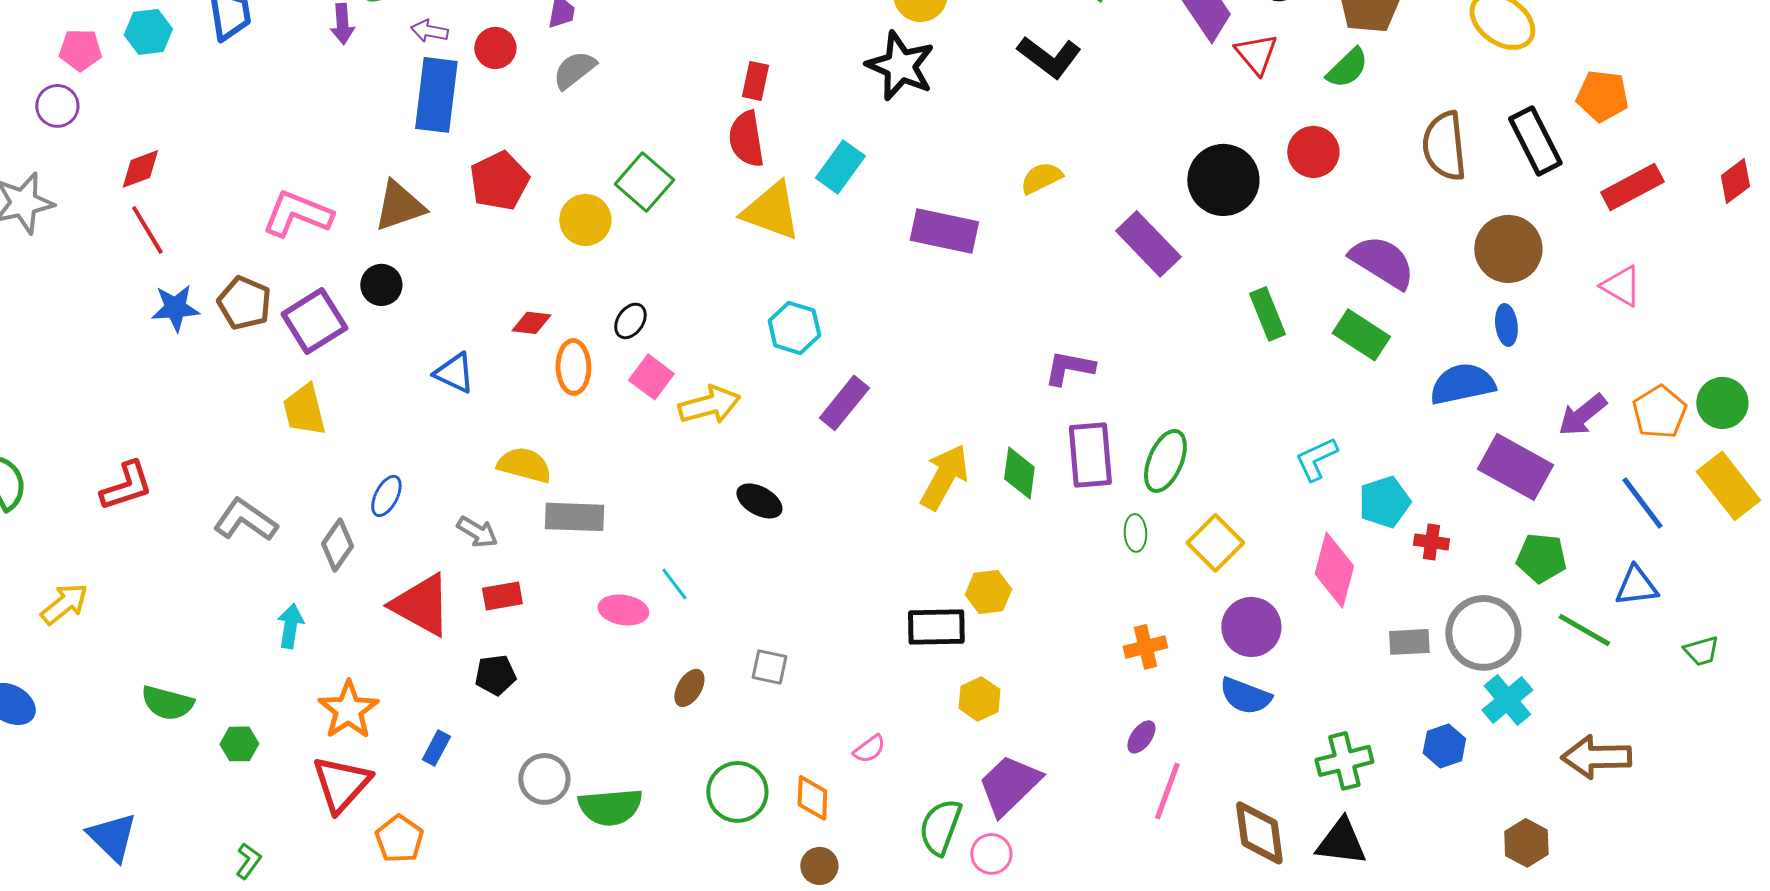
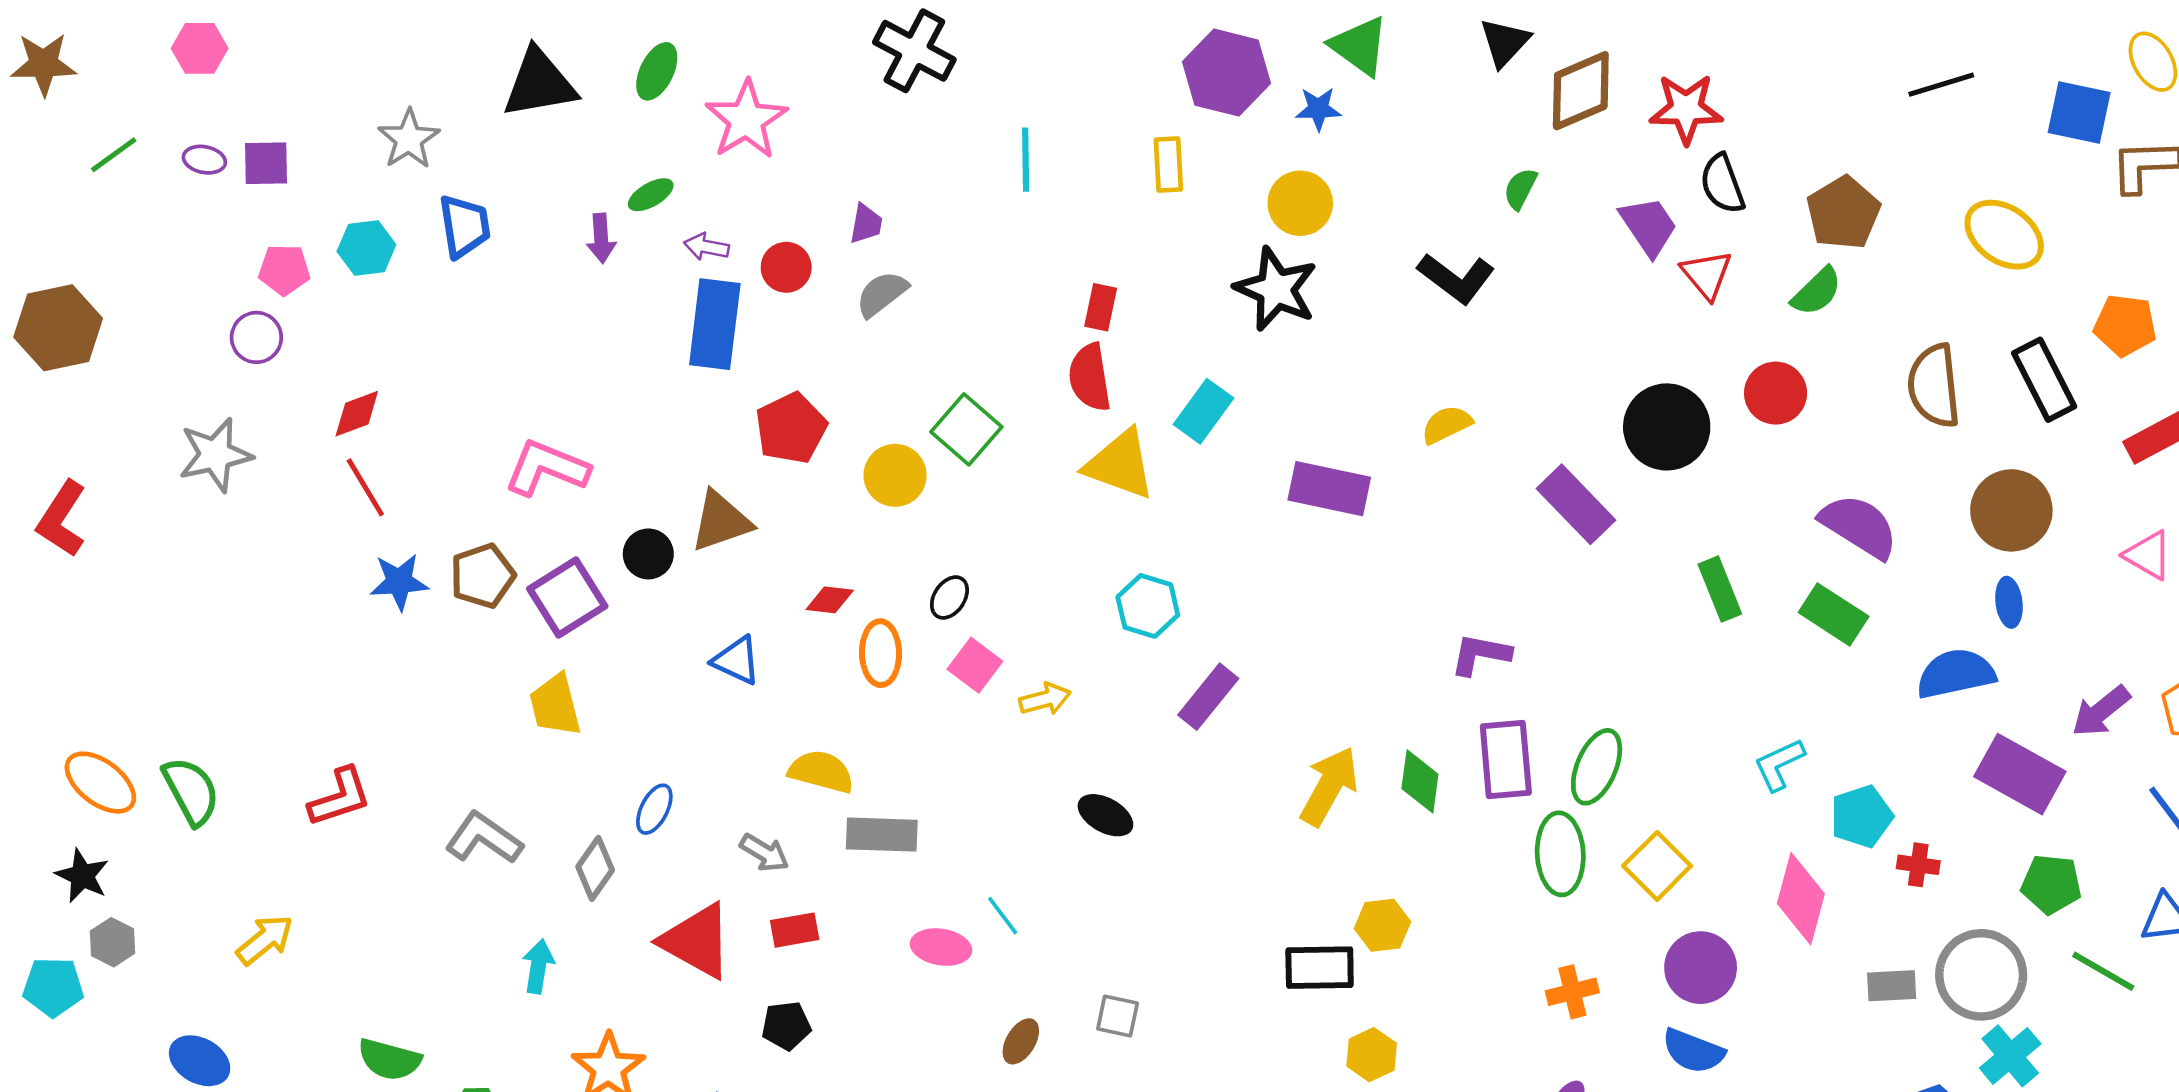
brown triangle: (399, 206) -> (721, 521), moved
brown pentagon: (244, 303) -> (483, 576), turned 30
yellow arrow: (709, 405) -> (1045, 699), size x0.7
green ellipse: (1135, 533) -> (1560, 854), size x1.8

